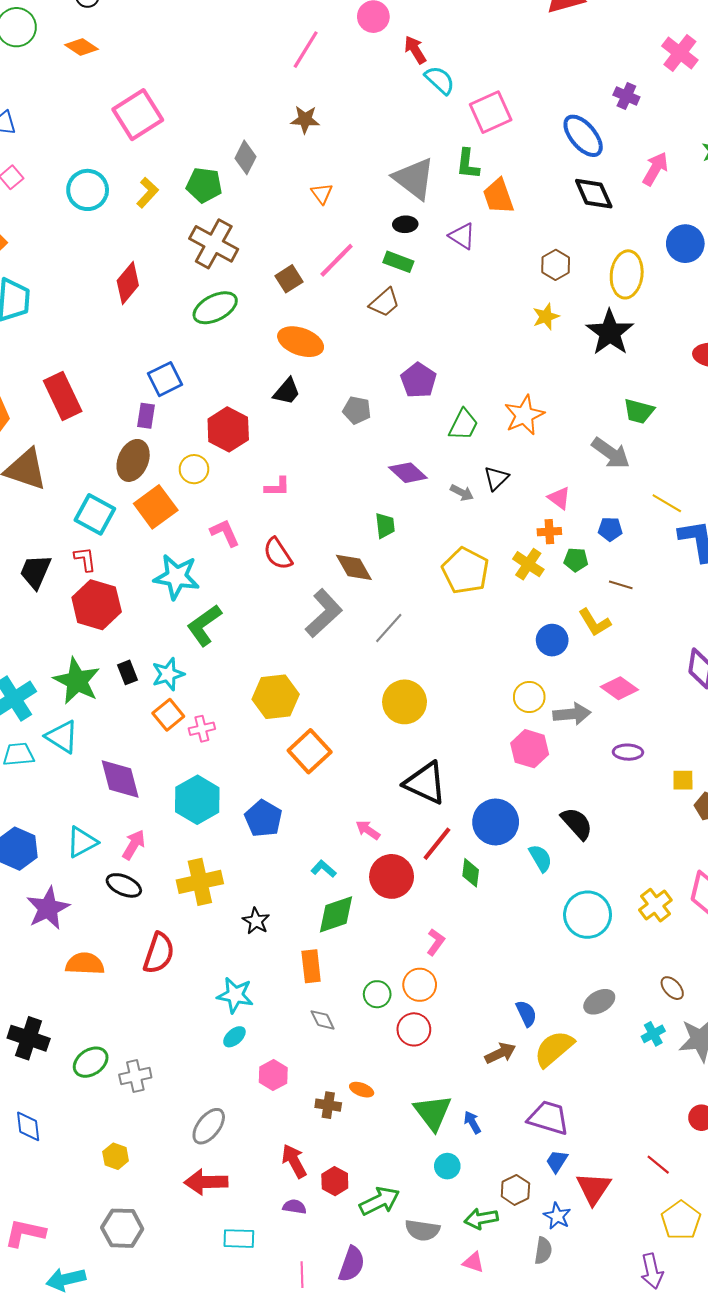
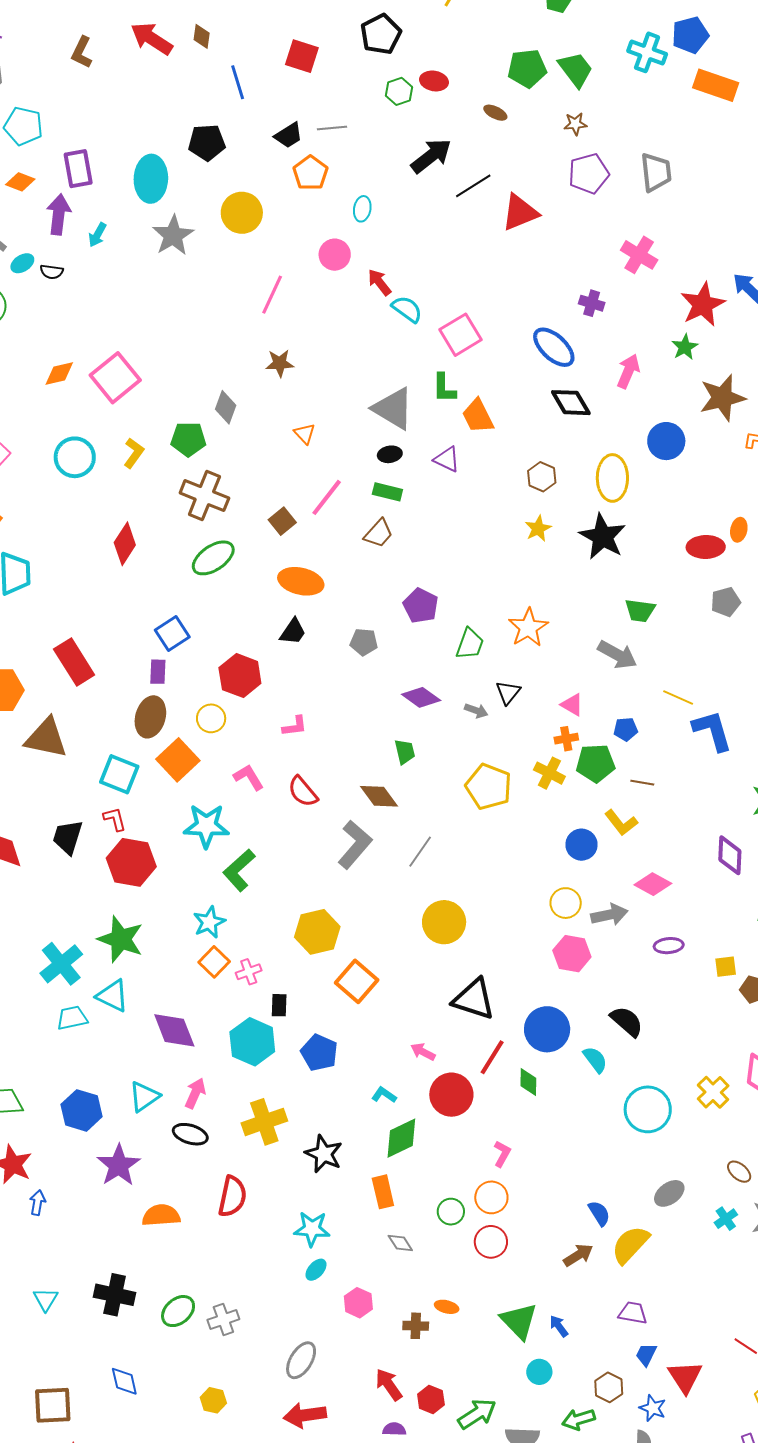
orange diamond: (82, 47) -> (59, 374), moved, turned -40
green pentagon: (576, 560) -> (596, 763), size x1.6
black rectangle: (127, 672) -> (279, 1005), moved, turned 30
black star: (256, 921) -> (324, 1154), size x1.4
purple trapezoid: (548, 1118) -> (633, 1313), size x0.7

